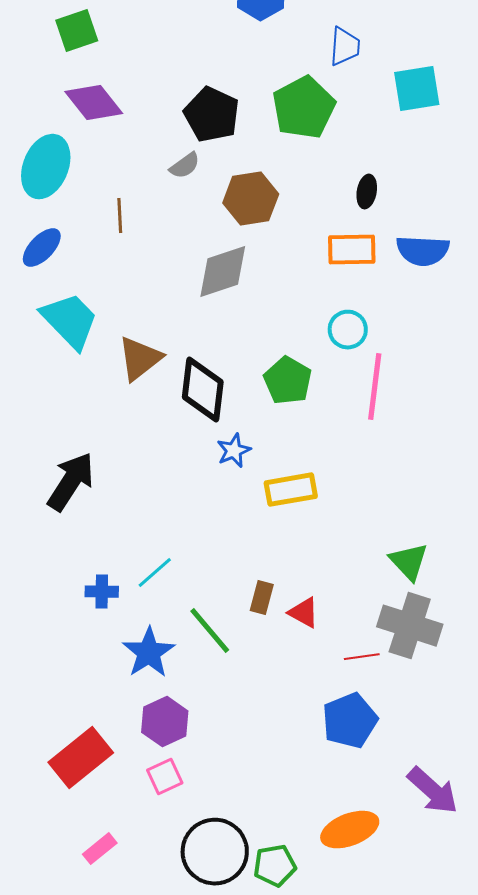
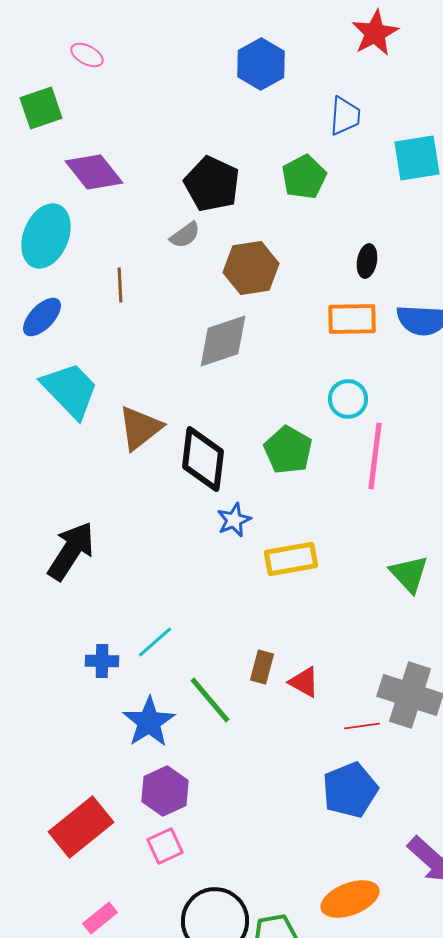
green square: (77, 31) -> (41, 108), moved
green pentagon: (304, 108) -> (304, 177), size x0.7
green triangle: (409, 562) -> (409, 574), moved

